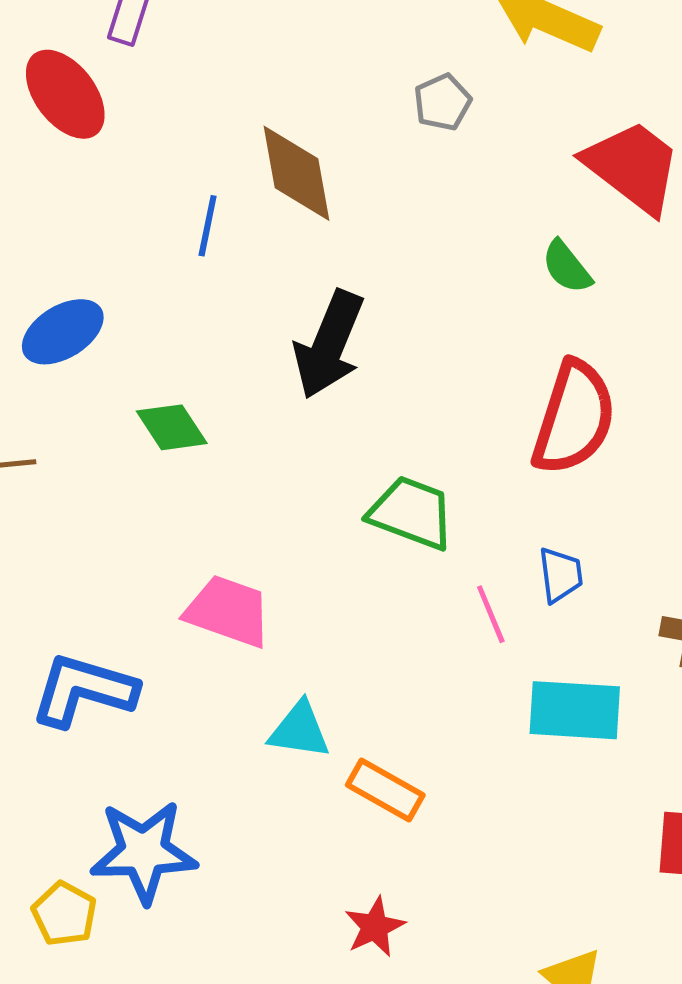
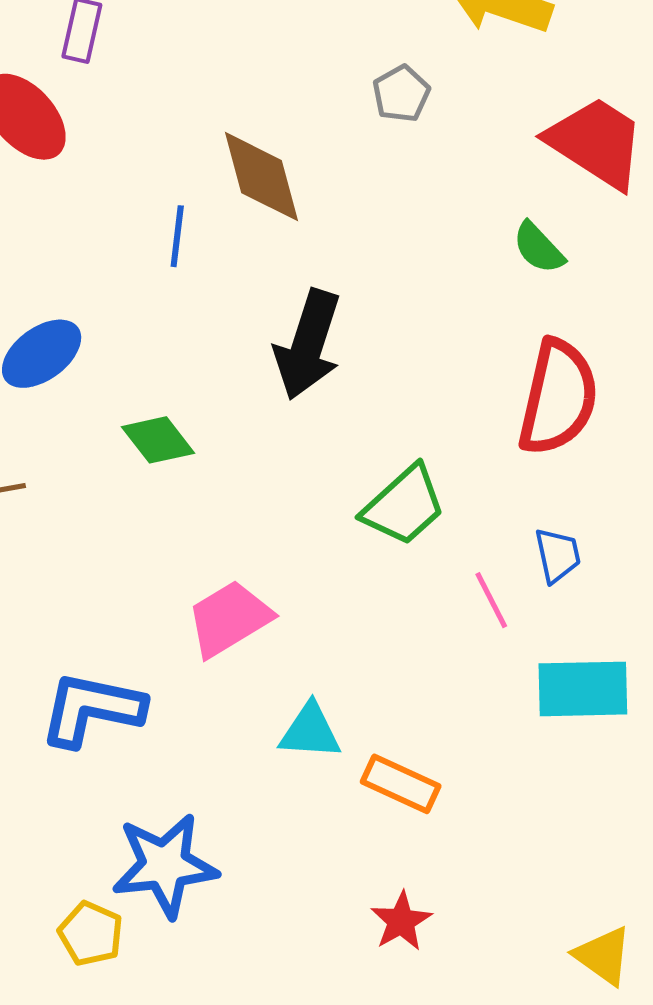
green trapezoid: (411, 513) -> (404, 506), turned 122
pink trapezoid: (228, 611) -> (229, 619), turned -46

